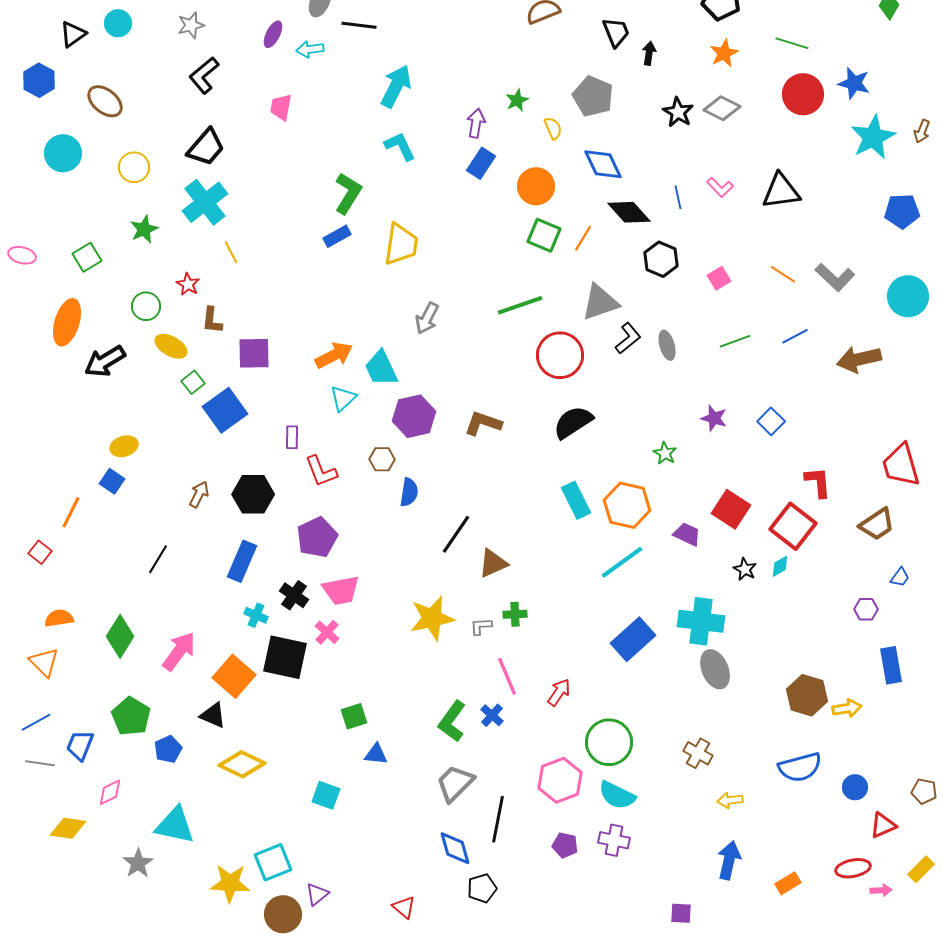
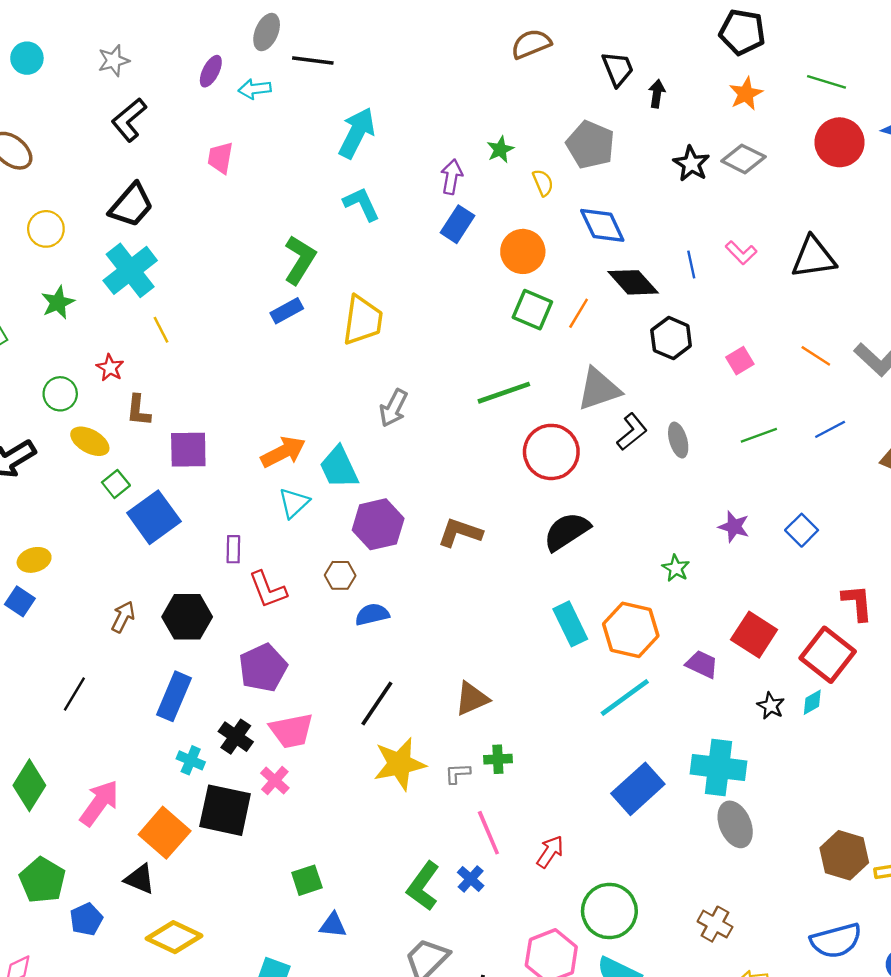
blue semicircle: (409, 492) -> (372, 614), turned -112
black line: (456, 534) -> (377, 703), moved

